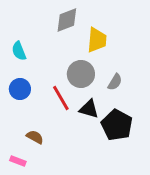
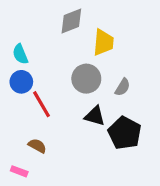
blue circle: (20, 89) -> (21, 82), moved
red line: (61, 98) -> (42, 104), moved

